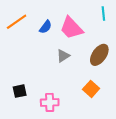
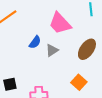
blue semicircle: (46, 27) -> (35, 42), moved

